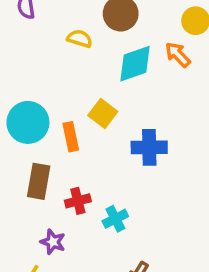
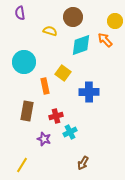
cyan circle: (28, 122) -> (24, 62), moved
red cross: (78, 201) -> (56, 116), moved
purple star: (53, 242) -> (44, 139), moved

